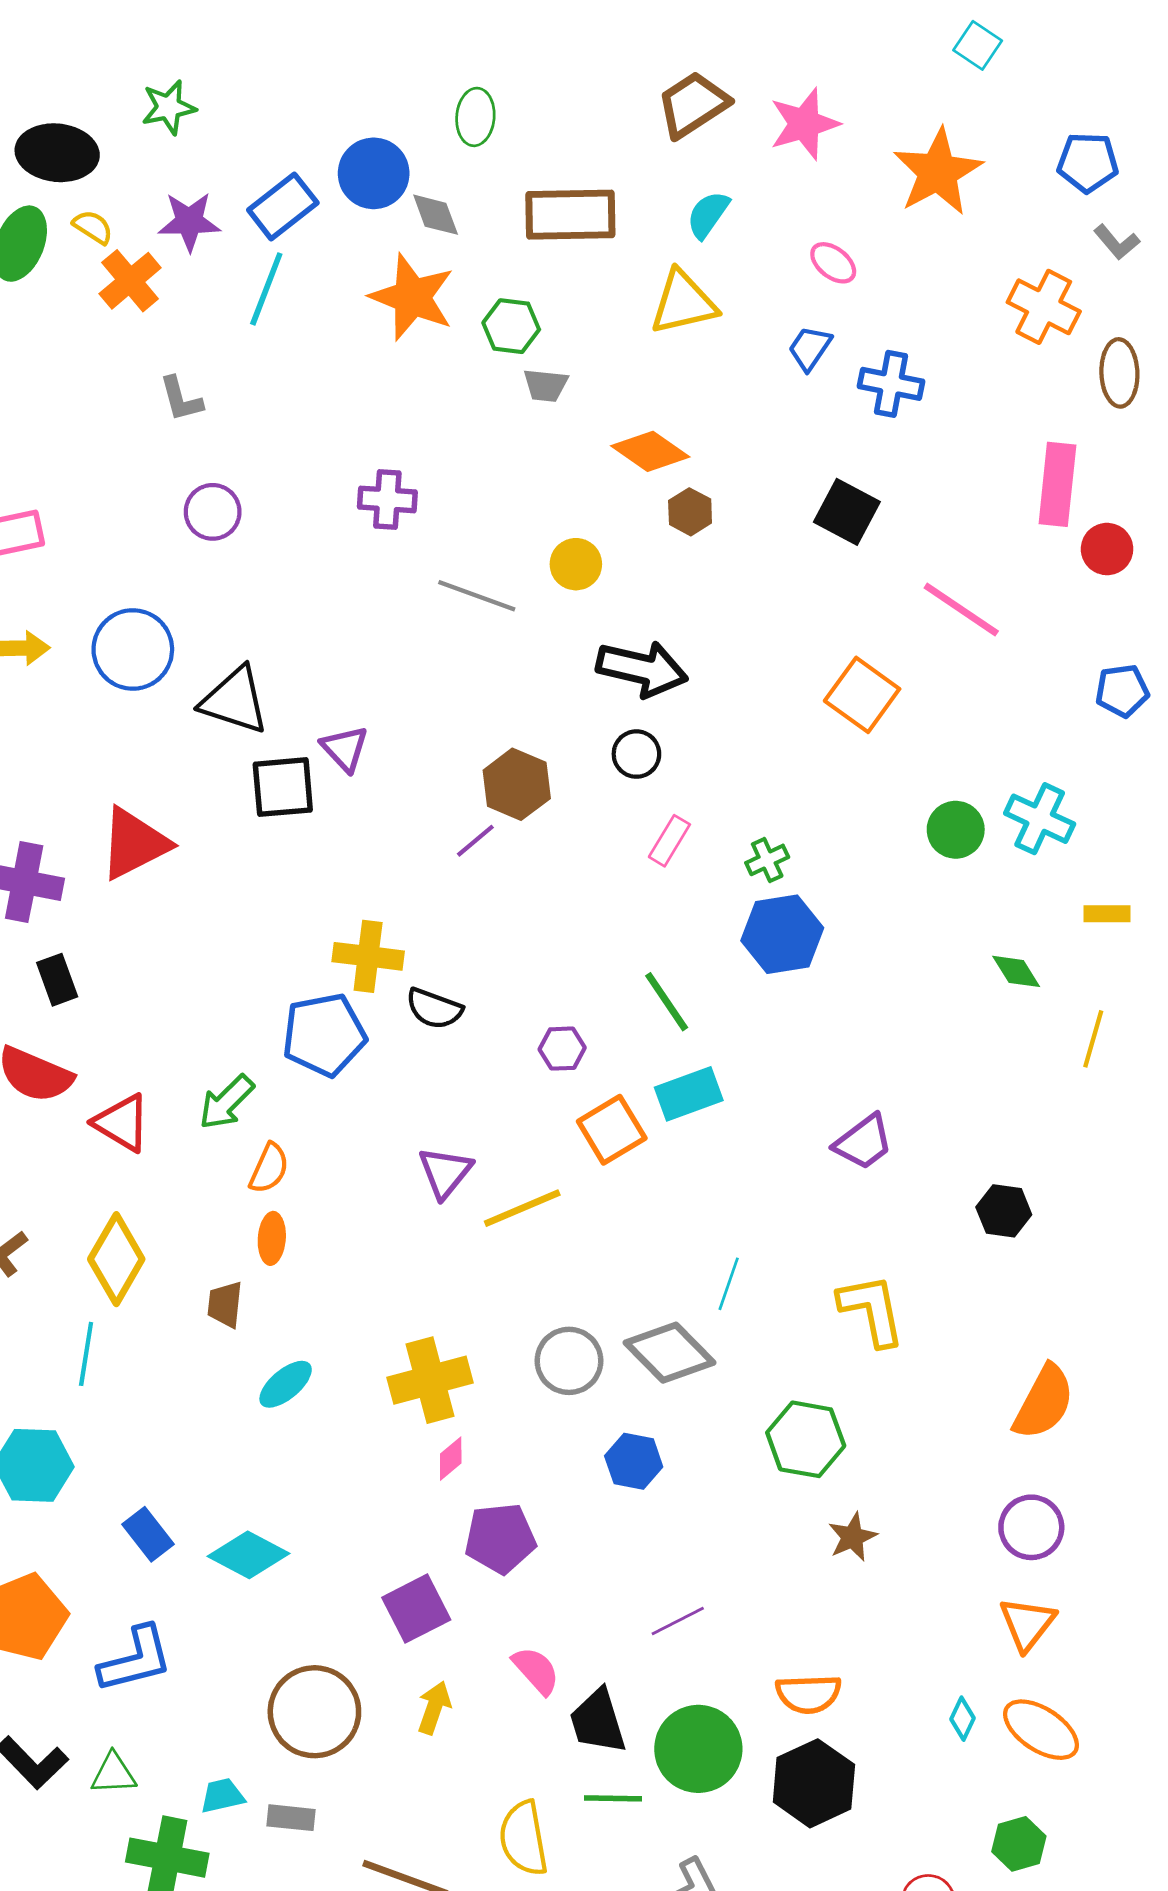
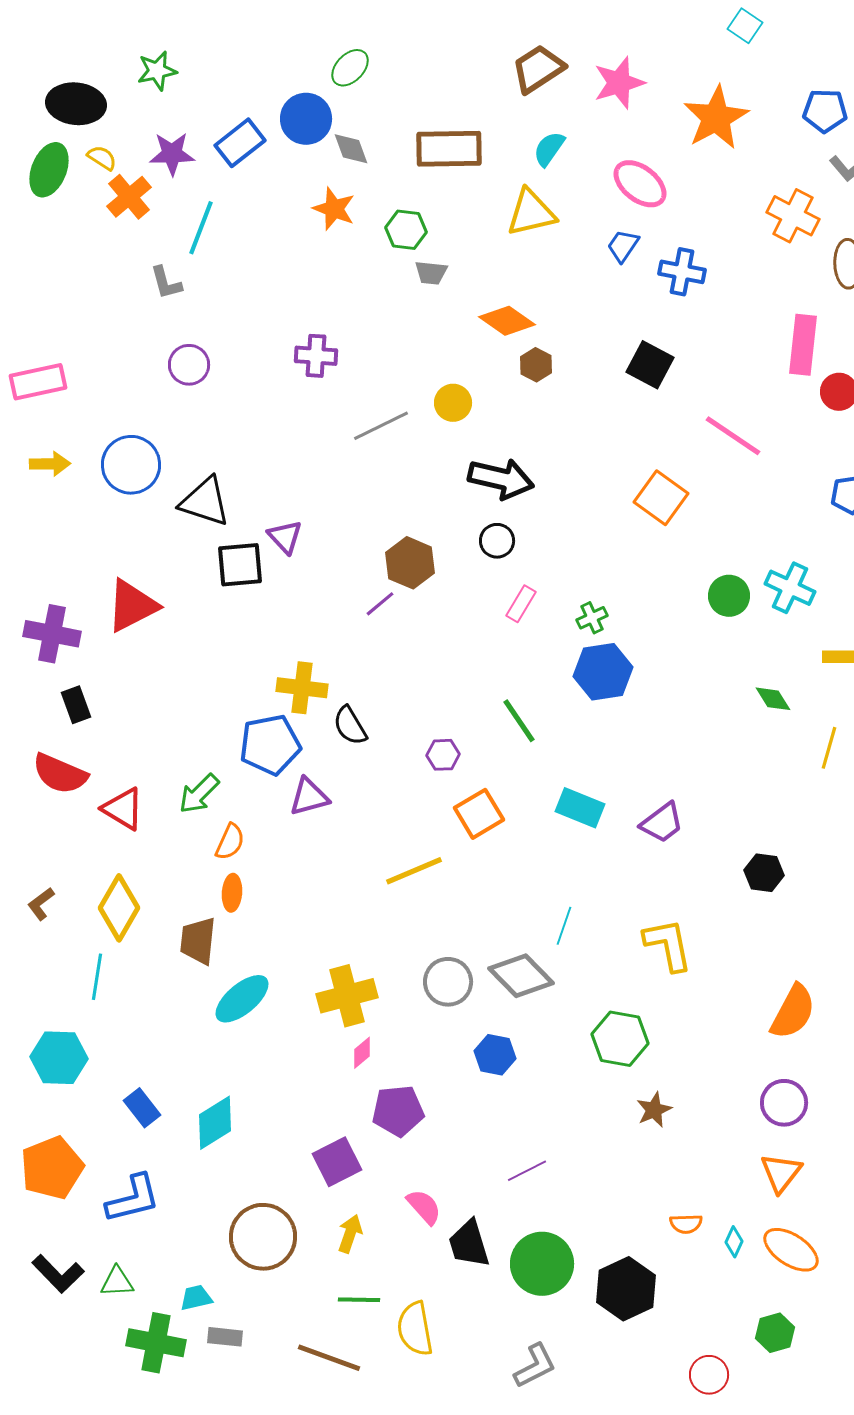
green ellipse: (475, 117) -> (350, 68), moved, turned 39
pink ellipse: (833, 263) -> (640, 184), size x1.6
cyan line: (266, 289) -> (201, 228), moved
orange star: (412, 297) -> (334, 209), size x0.7
gray line: (477, 596) -> (381, 426), turned -46
black semicircle: (434, 1009) -> (350, 726), turned 39
cyan rectangle: (689, 1094) -> (580, 808), moved, turned 42
purple triangle: (445, 1172) -> (309, 797), moved, turned 36
brown trapezoid: (225, 1304) -> (198, 941), size x1.4
cyan ellipse: (286, 1384) -> (242, 999), size x1.4
cyan diamond: (248, 1555) -> (215, 1123), turned -60
orange semicircle: (808, 1694) -> (686, 1224), moved, size x0.7
green line: (613, 1798) -> (359, 1300), moved
gray rectangle: (291, 1818) -> (225, 1337), moved

